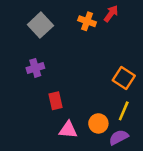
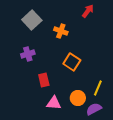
orange cross: (87, 21) -> (61, 31), moved
orange square: (124, 78) -> (72, 62), moved

